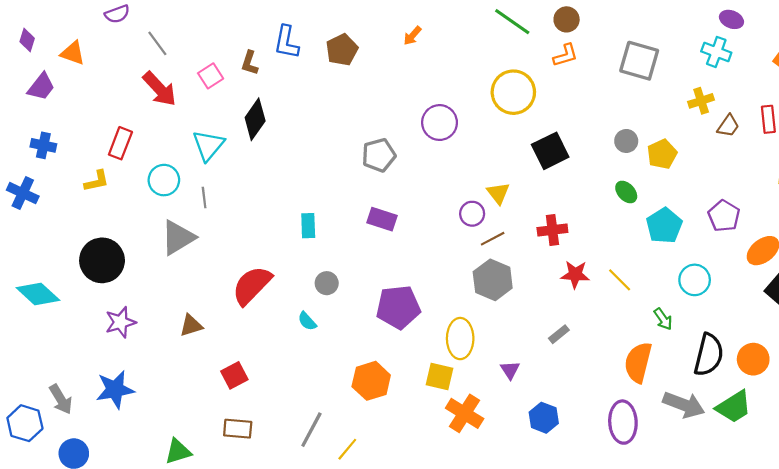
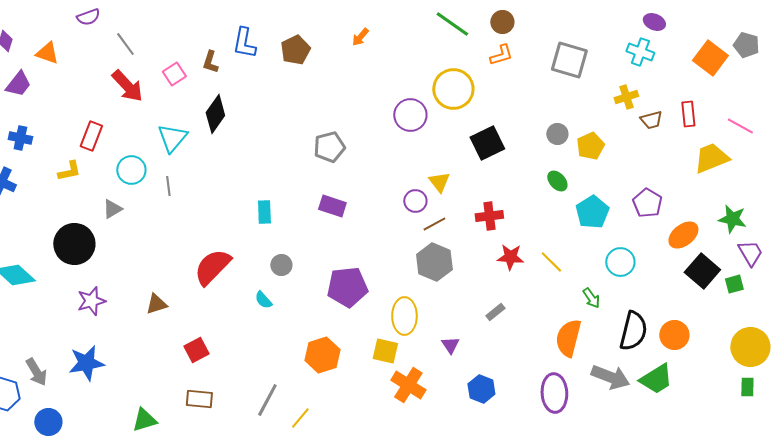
purple circle: (440, 123) -> (410, 115), moved
brown trapezoid: (728, 126) -> (651, 120), turned 40
gray triangle: (178, 238) -> (112, 209), moved, size x0.6

